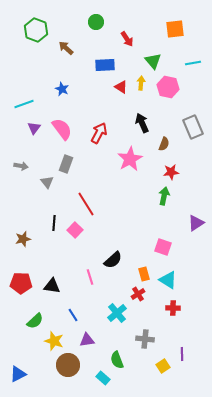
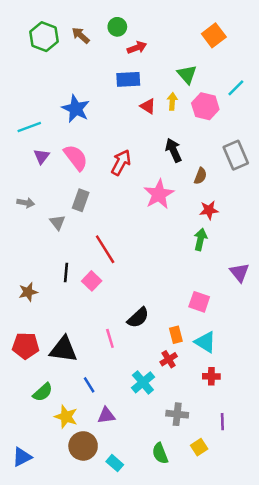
orange square: (175, 29) -> (214, 35), turned -30
red arrow: (127, 39) -> (137, 48), moved, turned -77
brown arrow: (66, 48) -> (81, 35), moved
cyan line: (193, 63) -> (236, 88), moved, turned -35
blue star: (62, 89) -> (76, 109), size x1.6
purple triangle: (196, 223) -> (239, 272), turned -36
black triangle: (52, 286) -> (64, 349), size x1.4
purple line: (182, 354) -> (222, 422), moved
green semicircle: (117, 360) -> (160, 453), moved
cyan rectangle: (103, 378) -> (115, 463), moved

